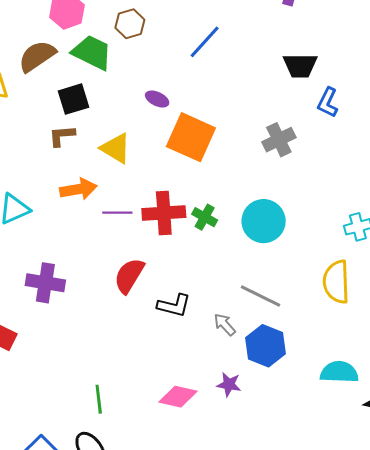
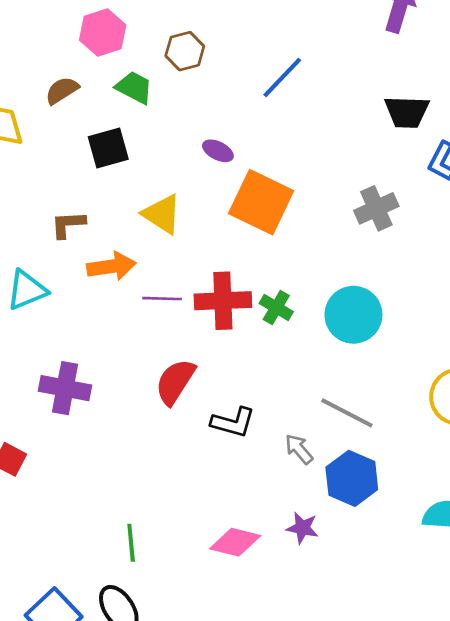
green trapezoid: (92, 52) -> (134, 88), size x0.7
brown semicircle: (37, 56) -> (62, 90), size x0.7
brown L-shape: (62, 136) -> (68, 224), moved

